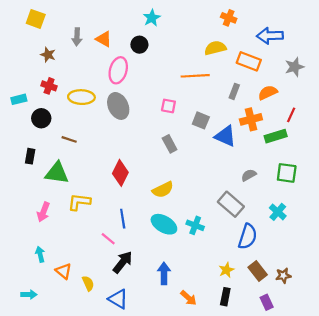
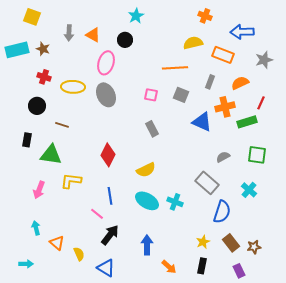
cyan rectangle: (19, 99) -> (17, 50), moved, size x1.6
gray square: (201, 120) -> (181, 95), moved

